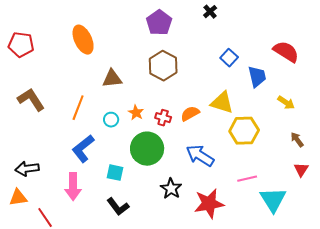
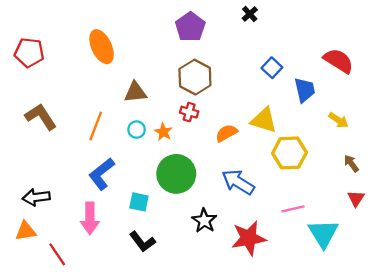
red cross: (163, 118) -> (189, 112), moved
cyan circle: (111, 120) -> (137, 130), moved

